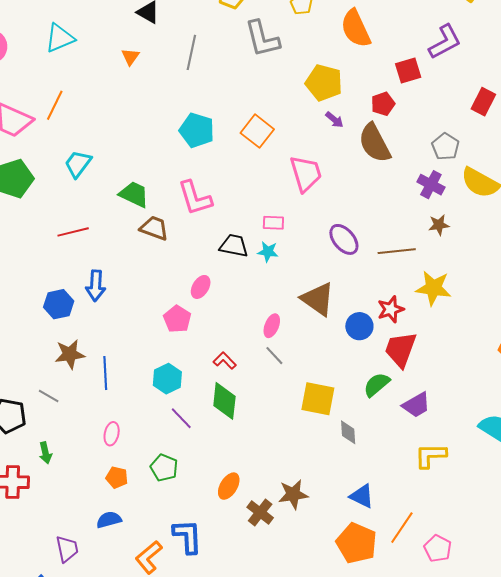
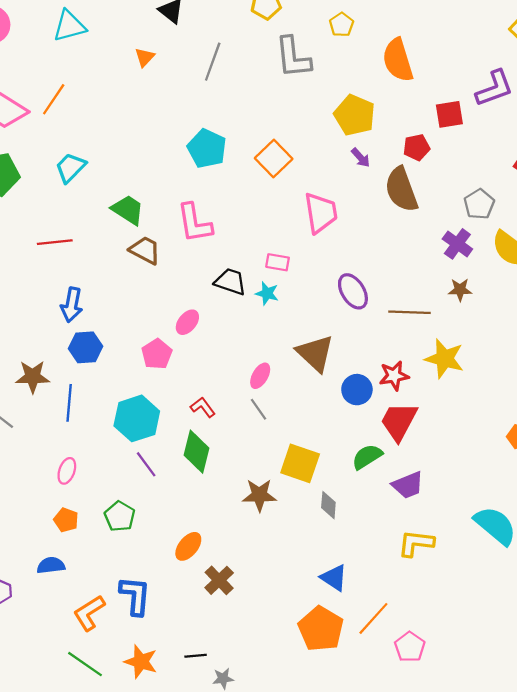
blue hexagon: (59, 304) -> (86, 347), moved
cyan hexagon: (167, 379) -> (137, 418), size x1.4
brown star: (293, 494) -> (259, 495), moved

